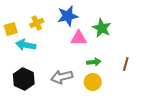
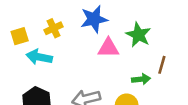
green arrow: (94, 62) -> (141, 79), moved
brown line: (126, 64) -> (162, 65), moved

